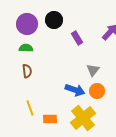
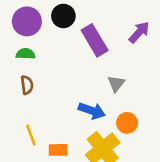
purple rectangle: (77, 38) -> (95, 40), size x1.6
orange circle: (97, 91) -> (127, 123), moved

